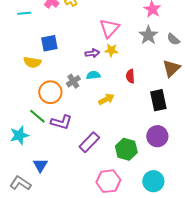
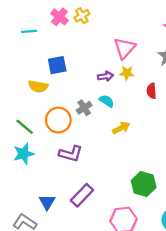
cyan semicircle: (93, 75) -> (107, 101), turned 40
red semicircle: (130, 76) -> (151, 91), moved
green line: (37, 116) -> (25, 127), moved
cyan star: (19, 135) -> (24, 154), moved
purple rectangle: (89, 142) -> (82, 195), moved

